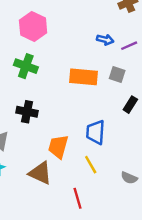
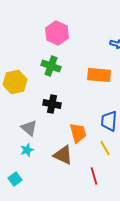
orange trapezoid: (58, 147) -> (78, 133), turned 150

